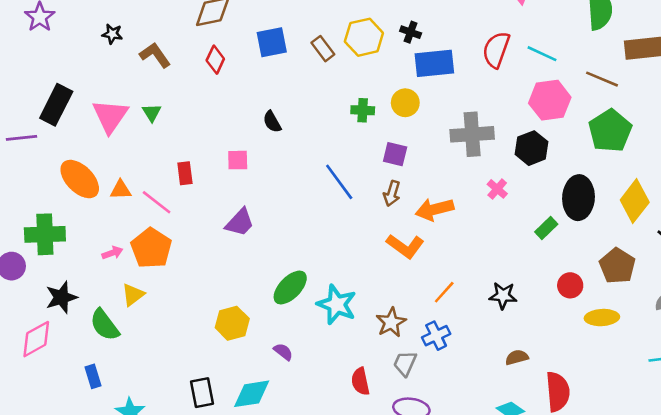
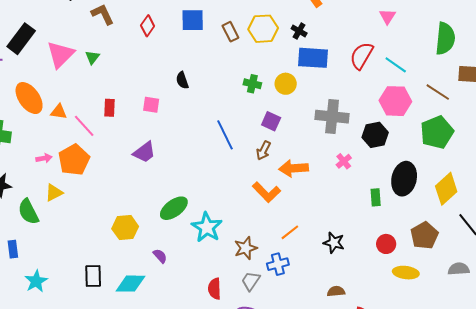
green rectangle: (546, 228) -> (376, 197), turned -60

